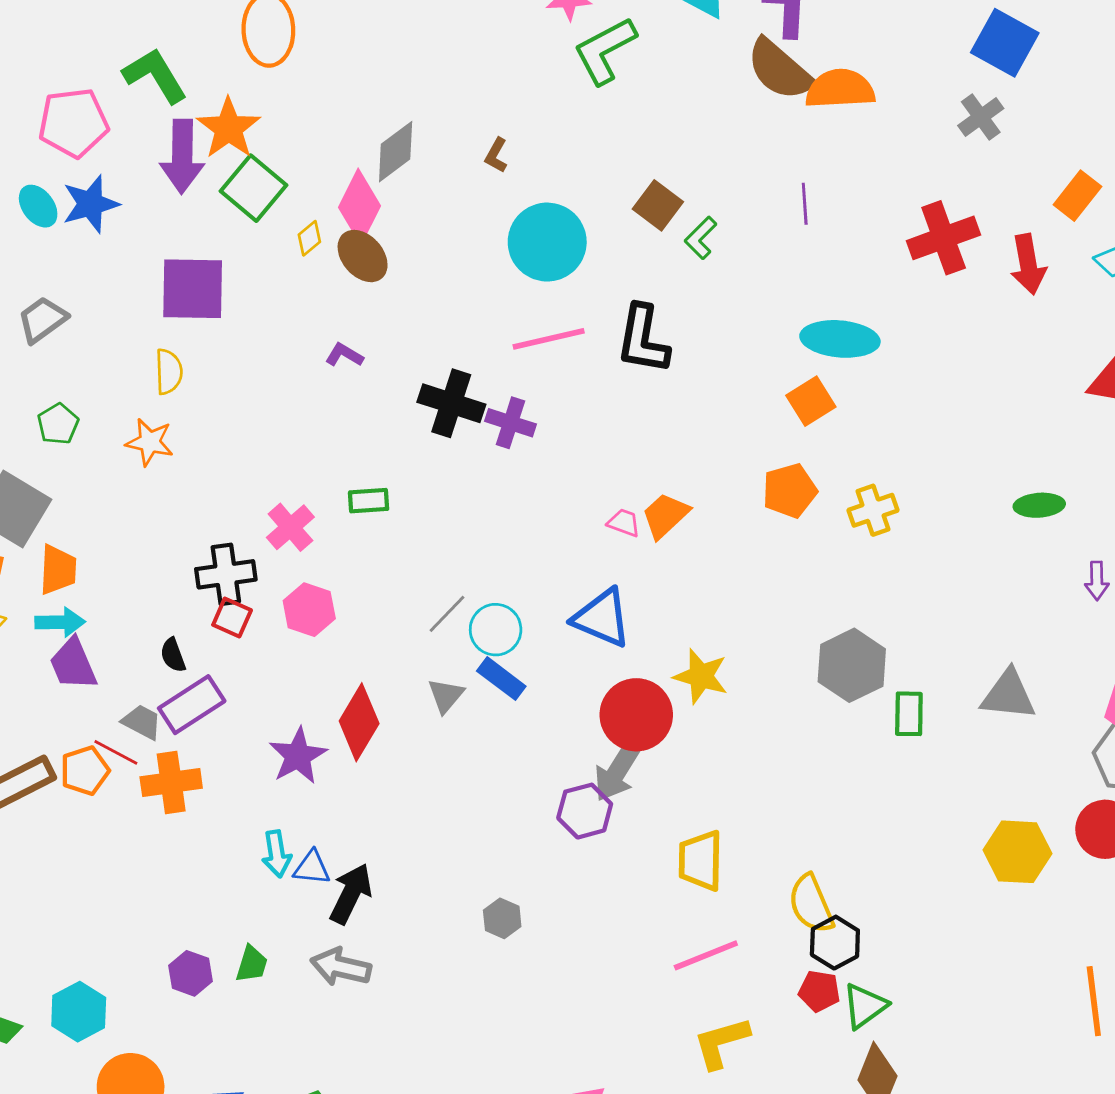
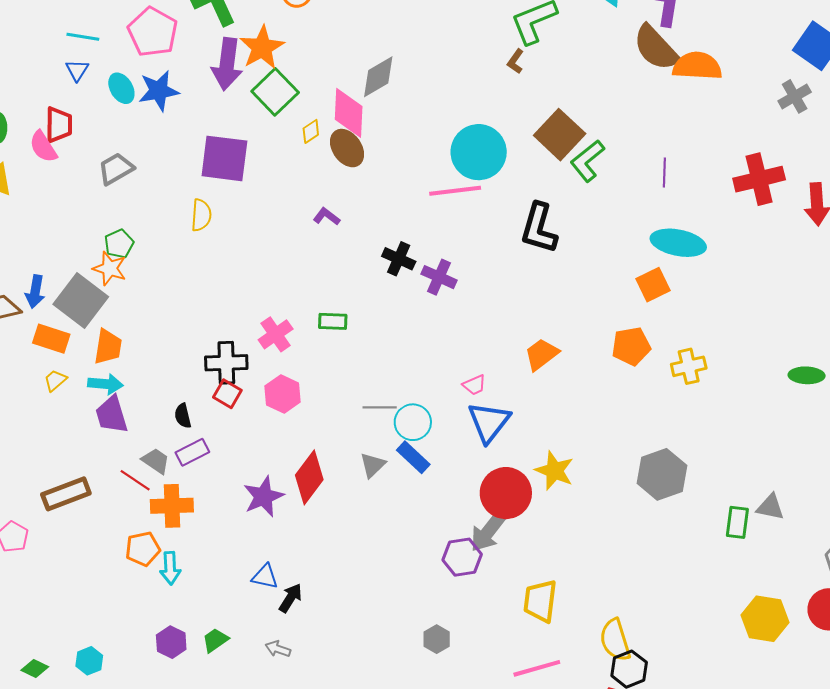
pink pentagon: (73, 123) -> (153, 32), turned 30
brown L-shape: (496, 155) -> (516, 61), moved
purple line: (805, 204) -> (664, 173), moved
brown square: (658, 205) -> (560, 135), size x1.4
pink diamond: (360, 207) -> (349, 113), turned -30
green L-shape: (701, 238) -> (587, 161), size x1.4
pink line: (549, 339) -> (455, 191), moved
black cross: (451, 403) -> (399, 259), size x0.7
orange star: (150, 442) -> (110, 268), moved
pink trapezoid: (624, 523) -> (474, 385), moved, turned 130
gray line: (447, 614) -> (380, 407), turned 40
blue triangle: (602, 618) -> (489, 422), turned 39
gray triangle: (1008, 695) -> (770, 507), size x0.7
purple rectangle: (192, 705) -> (192, 452), size x0.7
green rectangle: (909, 714) -> (737, 522), moved
orange pentagon: (85, 771) -> (143, 549), moved
cyan arrow: (277, 854) -> (170, 568), moved
black arrow: (351, 894) -> (290, 598), size x0.7
gray hexagon: (502, 918) -> (437, 639), moved
green trapezoid: (252, 964) -> (215, 640), turned -148
gray arrow: (341, 967) -> (278, 649), size x0.6
cyan hexagon: (79, 1012) -> (89, 661), size x0.7

